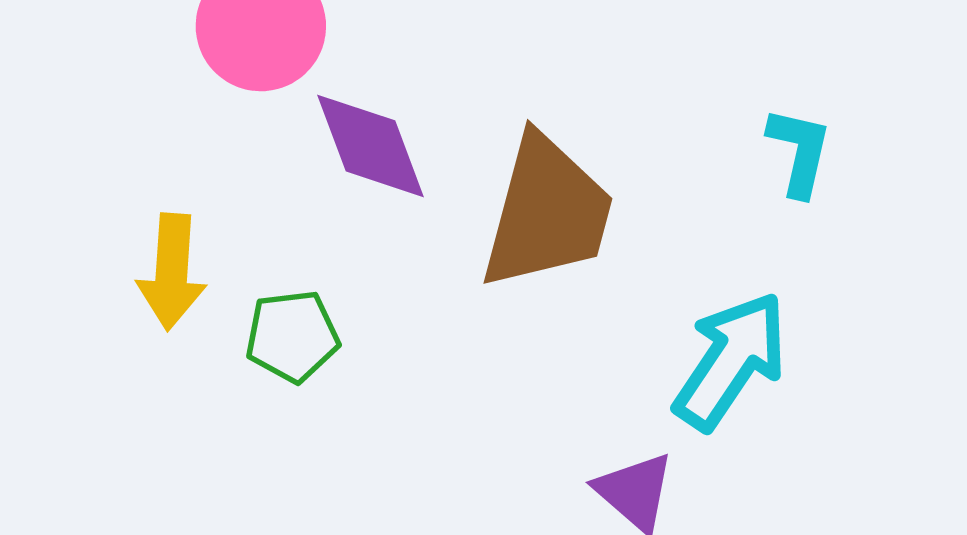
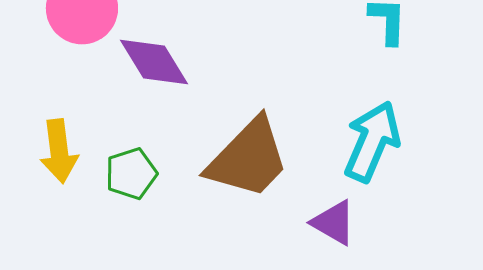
brown trapezoid: (547, 212) -> (248, 158), moved, turned 40

